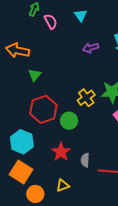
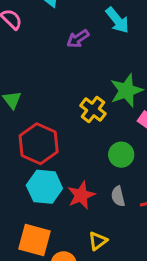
green circle: (69, 121) -> (121, 155), moved
cyan hexagon: (22, 142) -> (44, 187), moved
red star: (61, 152) -> (81, 195), turned 30

